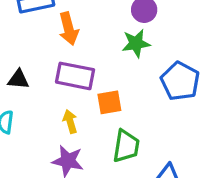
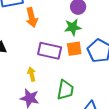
purple rectangle: (75, 76) -> (50, 51), moved
orange square: (109, 102) -> (74, 49), moved

